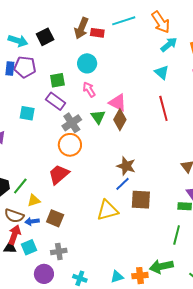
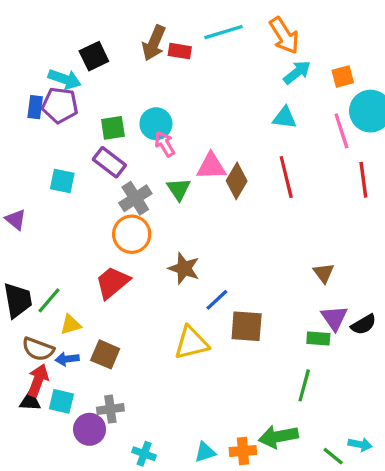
cyan arrow: (18, 41) -> (65, 79), moved
cyan circle: (87, 63) -> (156, 124), moved
cyan triangle: (162, 72) -> (285, 118), turned -35
pink triangle: (118, 103) -> (211, 166), turned -30
brown diamond: (120, 120) -> (237, 181), moved
brown star: (126, 166) -> (184, 268), moved
cyan square: (29, 247) -> (61, 401), turned 35
purple circle: (44, 274) -> (90, 429), moved

